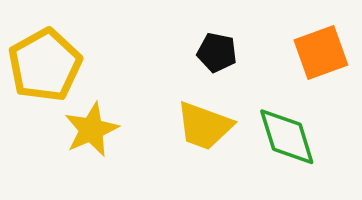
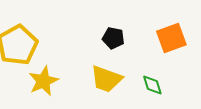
green diamond: (287, 137) -> (152, 85), size x0.6

